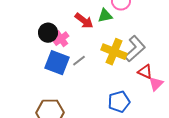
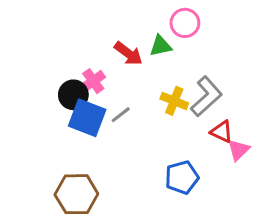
black circle: (48, 33) -> (73, 95), moved
yellow cross: (114, 52) -> (174, 101), size x0.7

